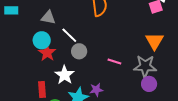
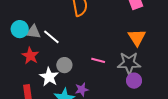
gray triangle: (48, 17) -> (33, 32), moved
cyan circle: (42, 40) -> (20, 29), moved
gray circle: (79, 51) -> (64, 65), moved

